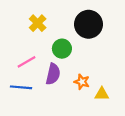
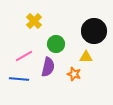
black circle: (89, 24) -> (94, 31), moved
yellow triangle: (102, 94) -> (86, 57), moved

